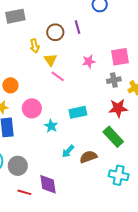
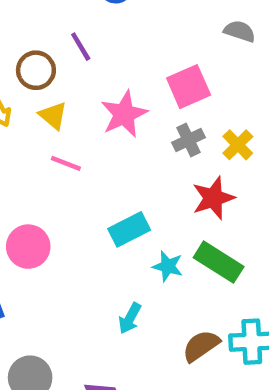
yellow triangle: (50, 60) -> (53, 116), moved
pink star: (89, 61) -> (124, 114), size x1.5
cyan star: (51, 126) -> (168, 266), moved
brown semicircle: (88, 157) -> (201, 346), moved

